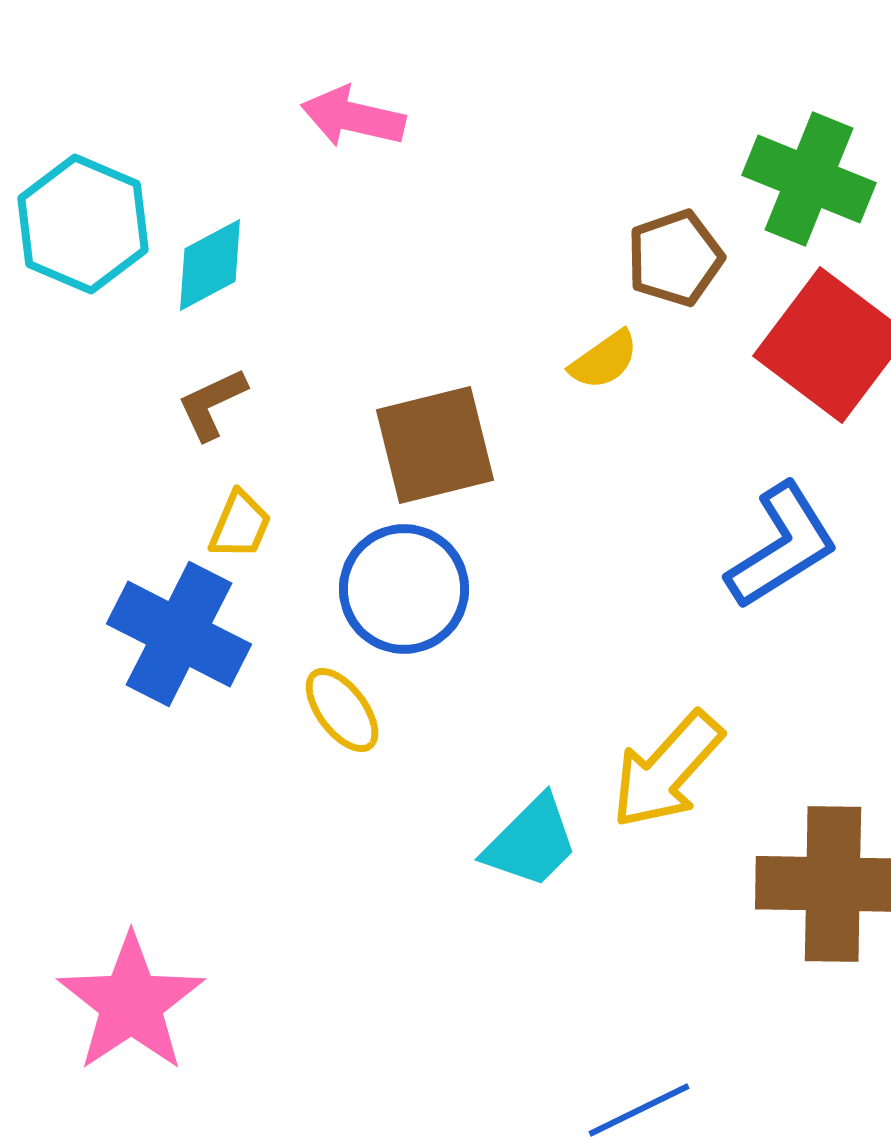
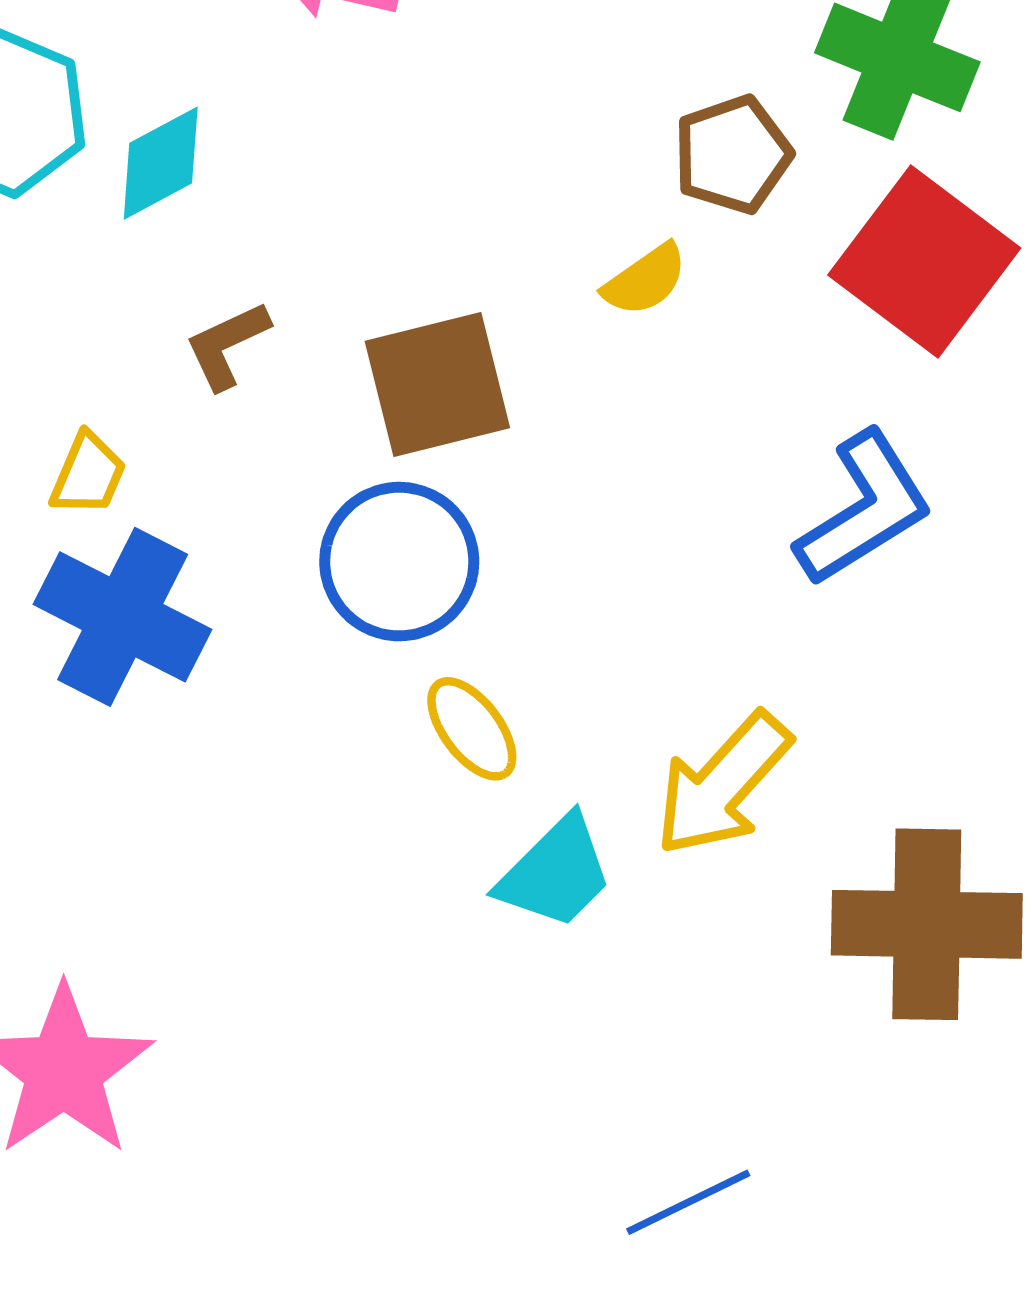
brown L-shape: (212, 404) -> (227, 345), moved
yellow trapezoid: (240, 525) -> (88, 474), moved
yellow ellipse: (342, 710) -> (472, 729), moved

